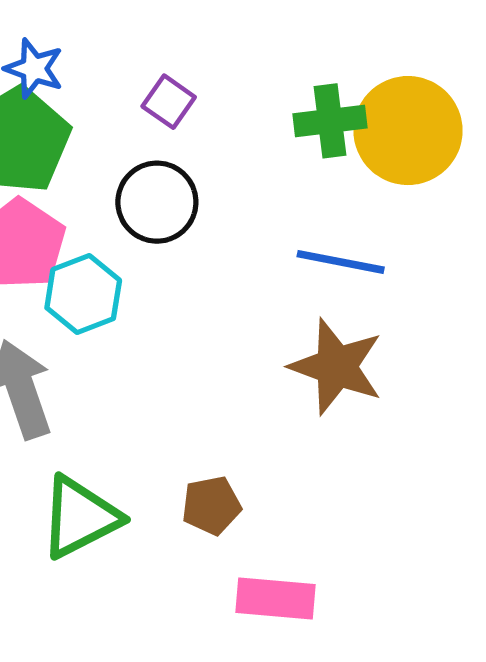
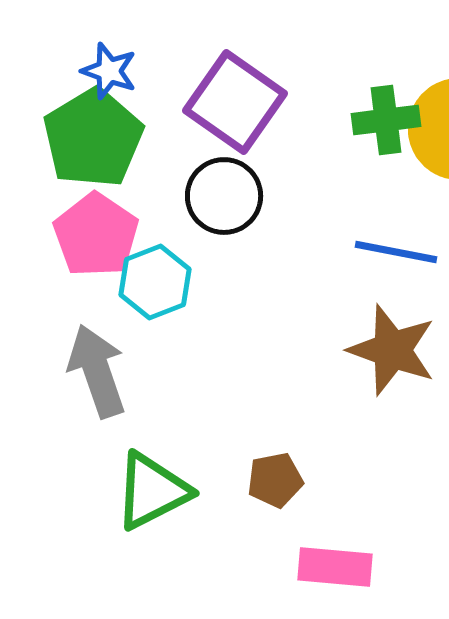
purple square: (169, 102) -> (235, 102), size x2.0

